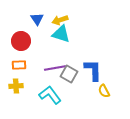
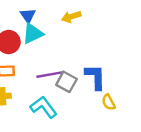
yellow arrow: (60, 20) -> (71, 17), moved
cyan triangle: (61, 34) -> (33, 34), moved, turned -42

